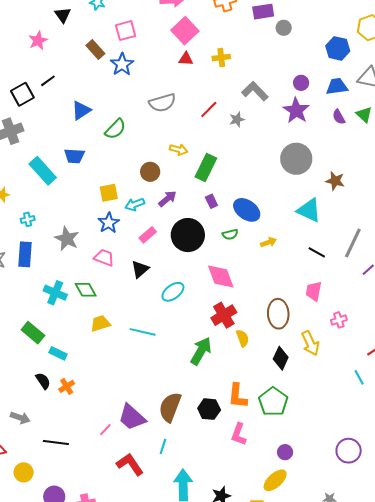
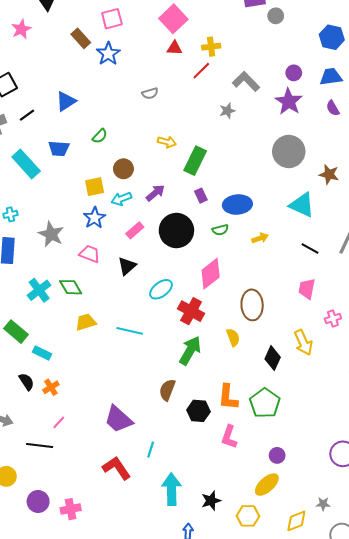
black line: (48, 81) -> (27, 115), moved
gray semicircle: (162, 103) -> (150, 93), size x0.6
red line: (209, 110) -> (201, 71), moved
green semicircle: (115, 129) -> (100, 136), moved, size x0.7
brown circle: (150, 172) -> (123, 169), moved
blue ellipse: (247, 210) -> (237, 205), turned -40
pink diamond: (221, 277) -> (211, 274), turned 72
cyan cross: (55, 293) -> (39, 290), turned 30
brown ellipse: (278, 314) -> (252, 305), moved
red cross: (224, 315) -> (191, 311), moved, turned -30
brown semicircle: (170, 407) -> (167, 390), moved, size x0.7
pink line: (105, 430) -> (59, 422), moved

